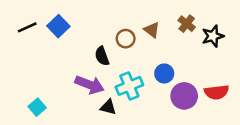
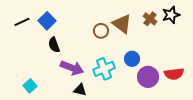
brown triangle: (152, 30) -> (122, 24), size x1.5
black star: (213, 36) -> (171, 15), moved
black semicircle: (102, 56) -> (54, 45), moved
black triangle: (108, 107) -> (80, 90), moved

